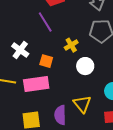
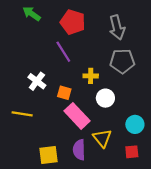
yellow cross: (71, 45) -> (91, 76), turned 32
pink rectangle: (36, 84) -> (77, 116), moved, turned 55

